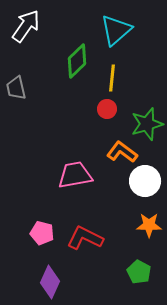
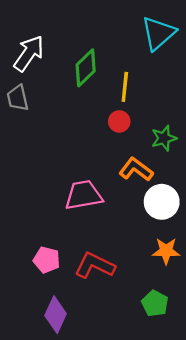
white arrow: (26, 26) -> (29, 53), moved
cyan triangle: (116, 30) -> (158, 33), moved
green star: (147, 124) -> (164, 138), size x0.7

